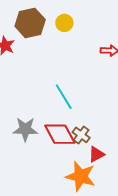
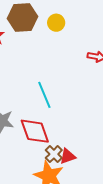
brown cross: (81, 135) -> (54, 154), moved

